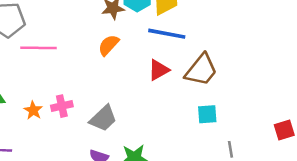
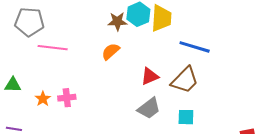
blue line: (167, 34) -> (195, 47), moved
gray trapezoid: (103, 118) -> (149, 108), moved

